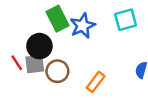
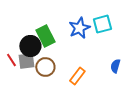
green rectangle: (57, 19) -> (45, 36), moved
blue star: (83, 26) -> (79, 28), moved

